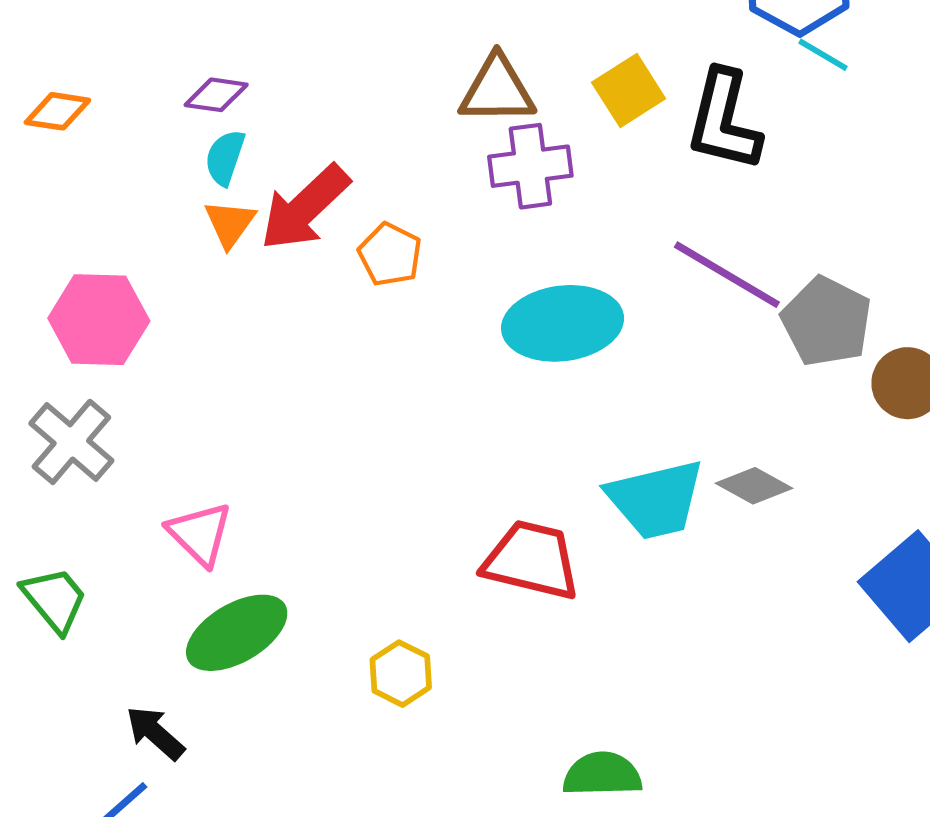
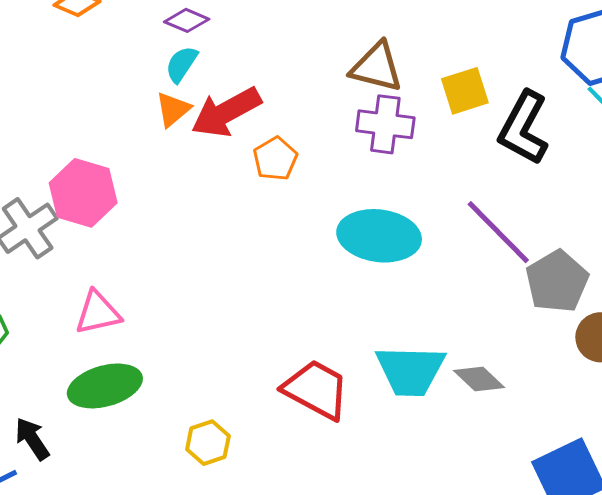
pink hexagon: (99, 320) -> (83, 193), moved
pink triangle: (200, 534) -> (98, 313), turned 48

